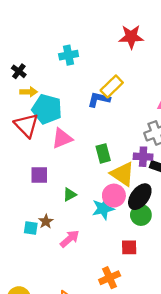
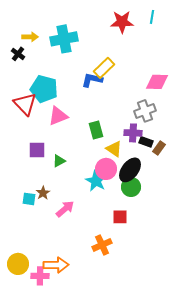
cyan cross: (69, 55) -> (64, 39), size x1.5
yellow arrow: (29, 92) -> (30, 37), moved
yellow triangle: (123, 174) -> (114, 149), size x0.7
green triangle: (70, 194) -> (59, 161), moved
cyan star: (103, 209) -> (96, 181), turned -30

